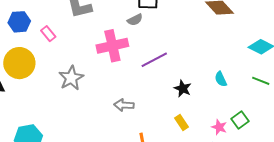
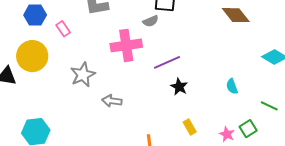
green line: (261, 81) -> (269, 106), moved
black star: (183, 89) -> (179, 87), moved
gray arrow: (124, 105) -> (112, 101), moved

